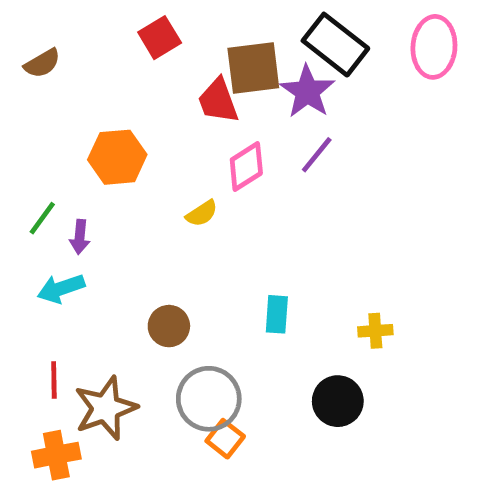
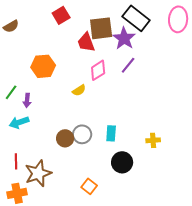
gray circle: (209, 399) -> (82, 134), moved, size x0.7
black circle: (338, 401) -> (122, 162), moved

